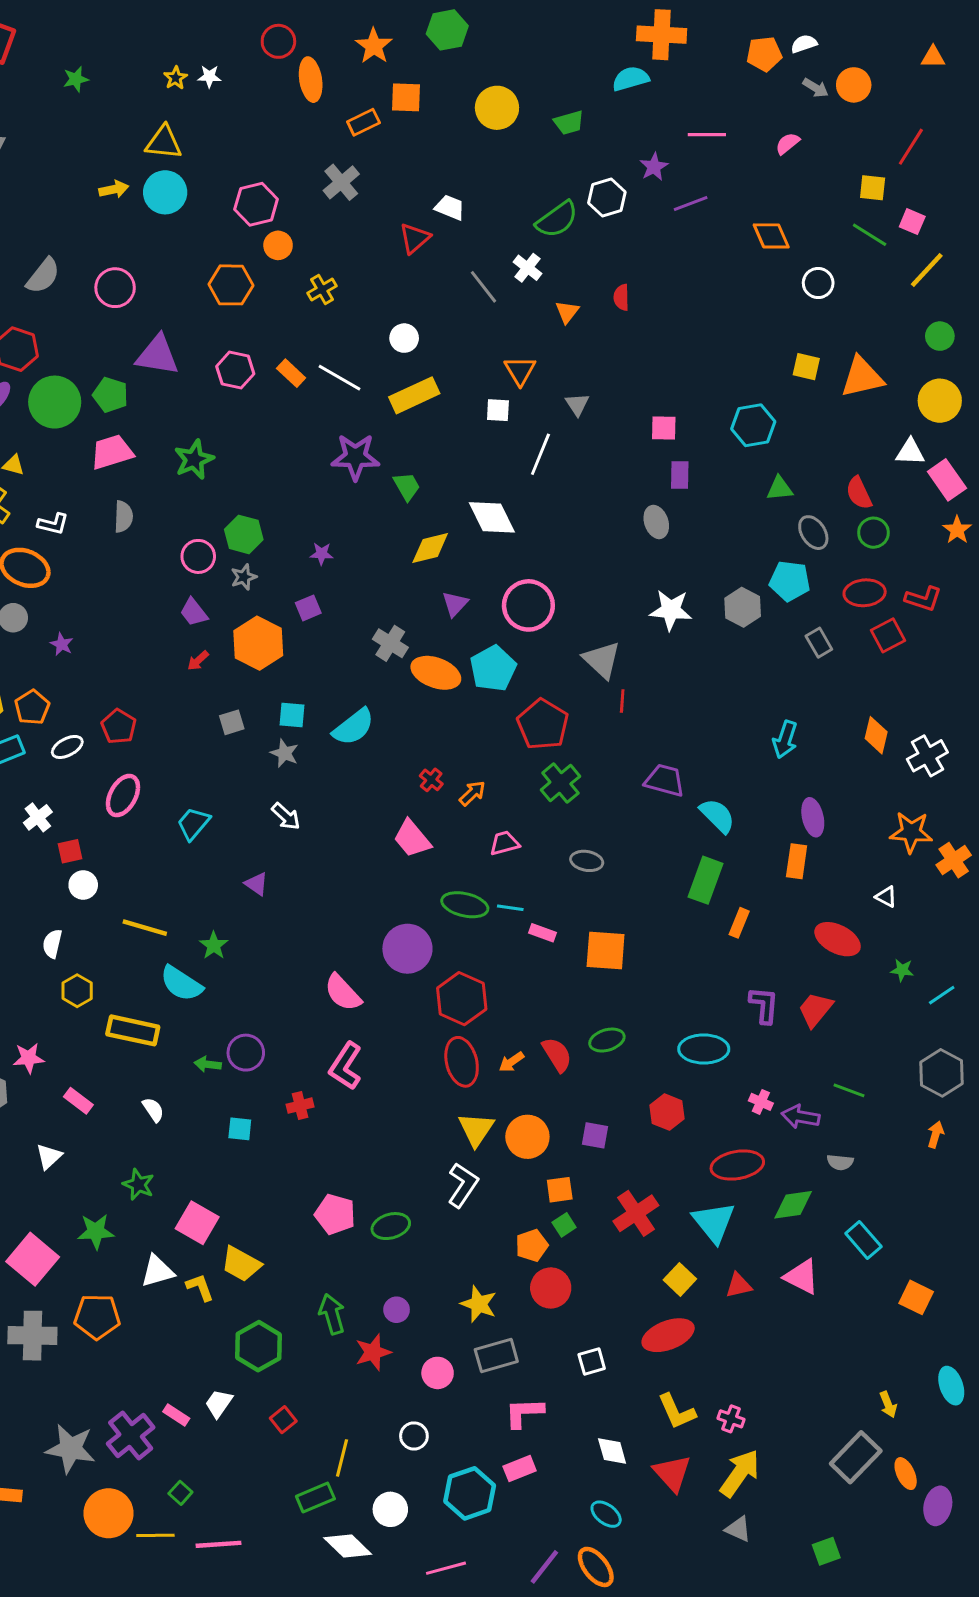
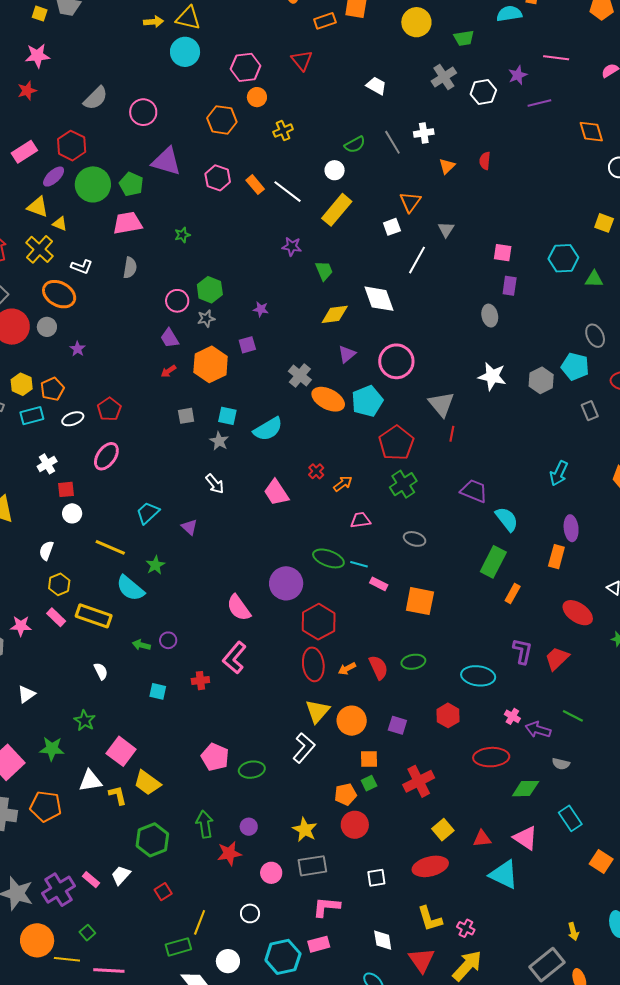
gray cross: (341, 182) -> (444, 77), moved
yellow arrow: (114, 189) -> (153, 22), moved
green semicircle: (557, 219) -> (355, 145), moved, size x0.7
red triangle: (415, 238) -> (302, 60), moved, turned -35
white cross: (528, 268) -> (424, 133), turned 36
yellow rectangle: (414, 395) -> (337, 210), turned -32
white square: (498, 410) -> (392, 227), turned -30
purple star: (355, 457) -> (292, 247), size x0.6
green star: (194, 460) -> (182, 235), size x0.6
green triangle: (780, 488) -> (594, 279), moved
cyan trapezoid: (193, 824) -> (148, 513), moved
pink trapezoid: (412, 839) -> (276, 492), moved
purple circle: (246, 1053) -> (168, 640), size x0.7
pink rectangle: (78, 1101) -> (56, 617), moved
cyan triangle: (714, 1222) -> (504, 875), moved, turned -32

